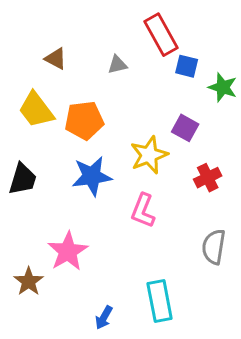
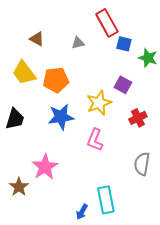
blue arrow: (104, 318) -> (82, 212), moved

